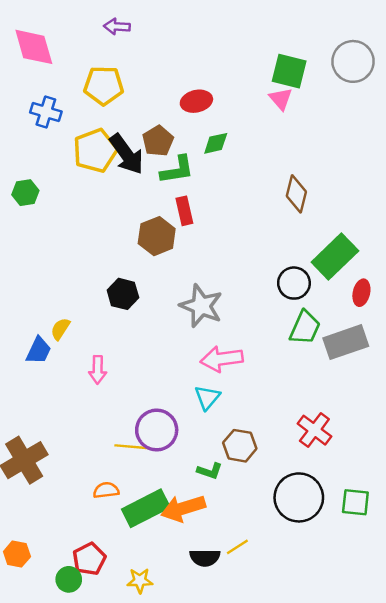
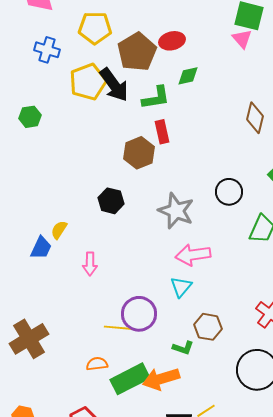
brown pentagon: (158, 141) -> (137, 52), moved, size x1.5
black circle: (294, 283) -> (229, 192), moved

